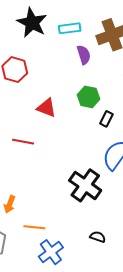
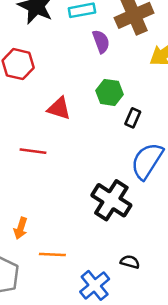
blue cross: (51, 252) -> (95, 285), moved

